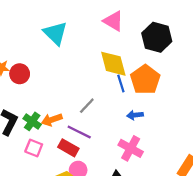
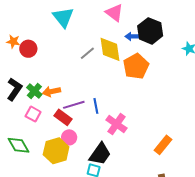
blue line: (121, 84) -> (96, 106), moved
gray line: (87, 106) -> (87, 53), moved
blue arrow: (135, 115) -> (132, 36), moved
purple line: (79, 132) -> (74, 105), turned -50

